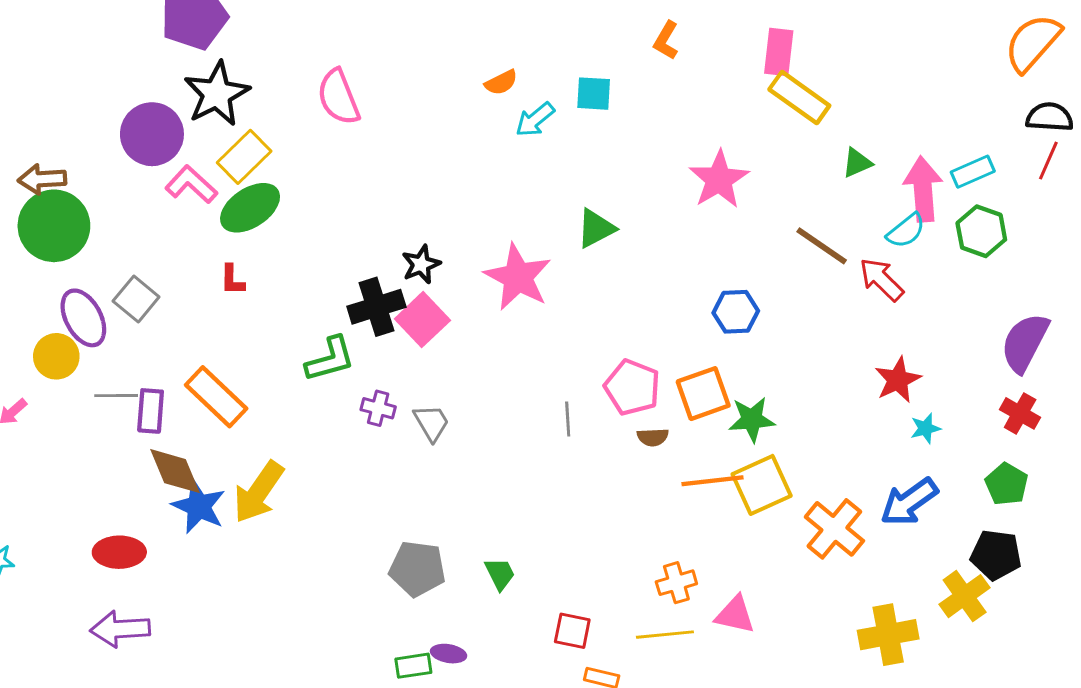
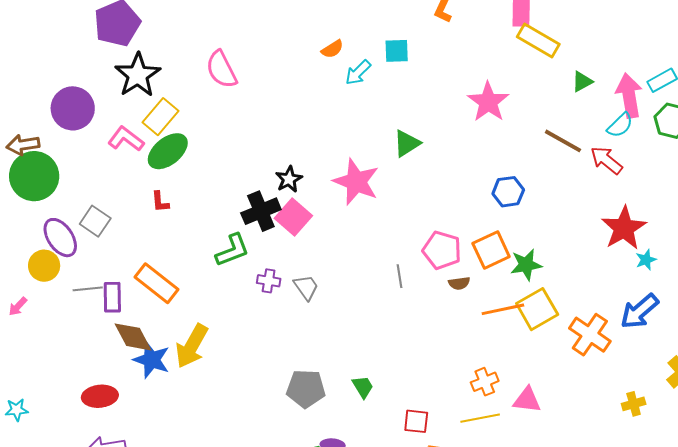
purple circle: (152, 134) -> (73, 108), moved
red star: (898, 380) -> (624, 228), size x1.4
yellow cross: (888, 635) -> (634, 404), size x0.6

